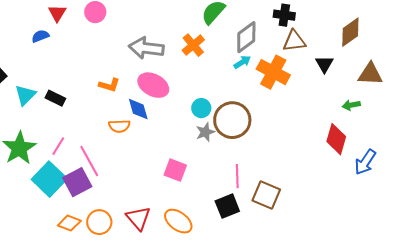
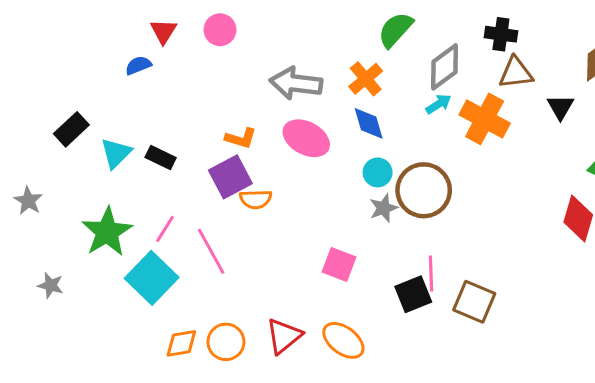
blue diamond: (138, 109) -> (369, 123), moved
purple square: (77, 182) -> (230, 177), moved
black square: (227, 206) -> (413, 294), moved
red triangle: (138, 218) -> (284, 336), turned 32
orange diamond: (69, 223) -> (181, 343), turned -30

